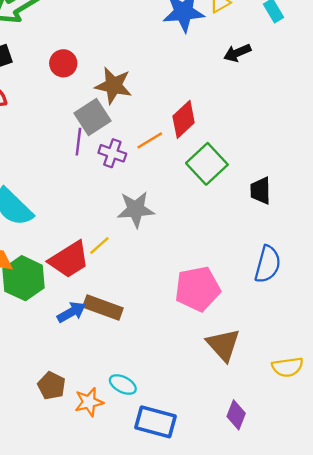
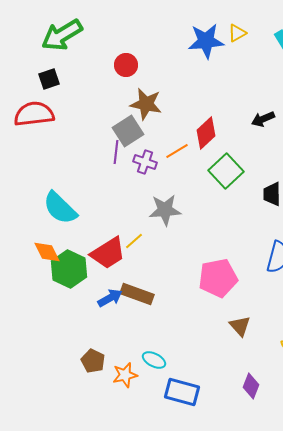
black arrow: (237, 53) -> (263, 119), moved
red circle: (63, 63) -> (126, 65), moved
brown triangle: (223, 345) -> (240, 326), size x0.7

